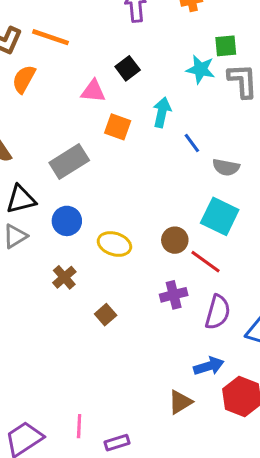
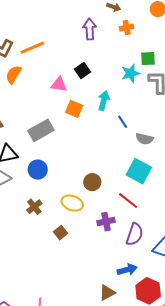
orange line: (50, 37) -> (32, 48), turned -45
cyan star: (201, 69) -> (131, 73), turned -30
brown circle: (175, 240) -> (92, 182), moved
yellow ellipse: (114, 244) -> (72, 203), moved

